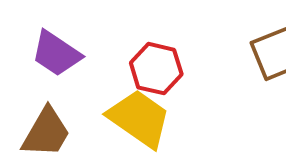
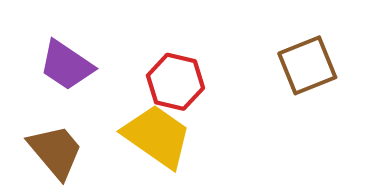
brown trapezoid: (46, 133) -> (56, 151), turned -70

